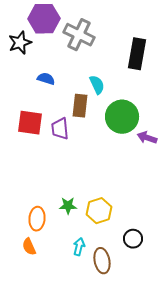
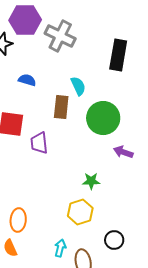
purple trapezoid: (60, 129) -> (39, 143), moved
purple arrow: (147, 138) -> (123, 152), moved
green star: (68, 206) -> (91, 181), moved

